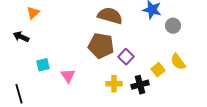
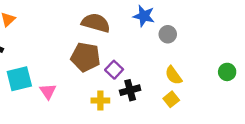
cyan square: (43, 65) -> (19, 79), size x1.6
yellow square: (158, 70) -> (171, 99), moved
black cross: (140, 85) -> (130, 90), moved

